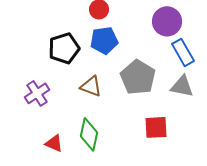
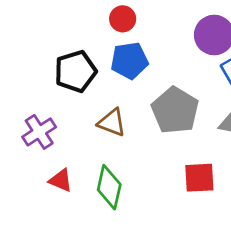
red triangle: (54, 143) -> (61, 180), moved

